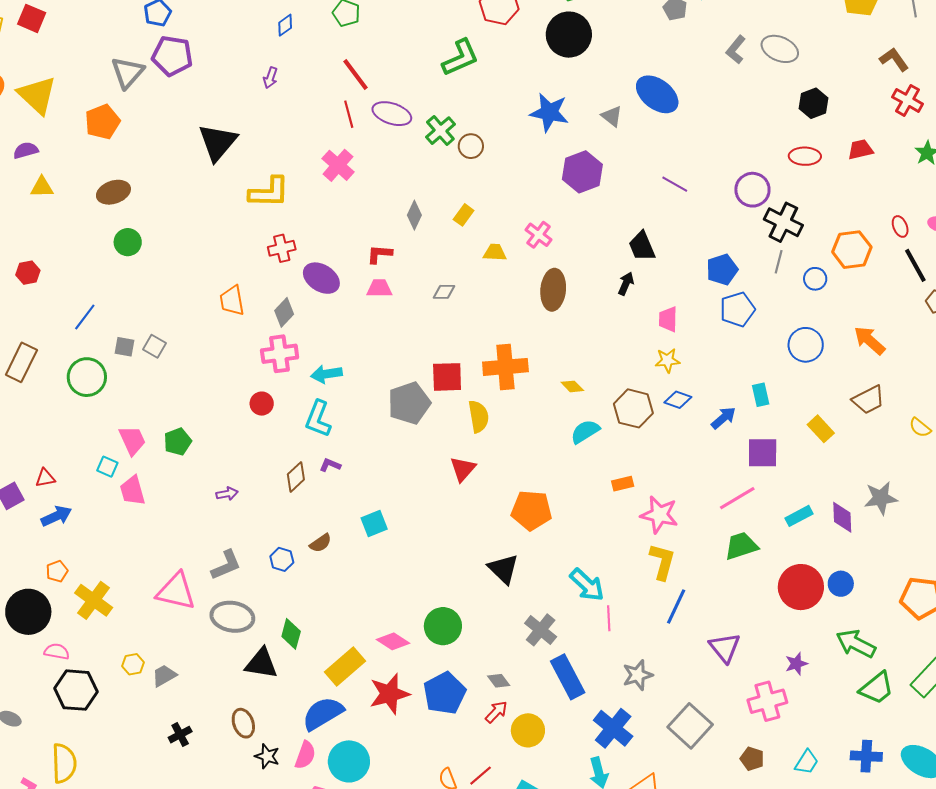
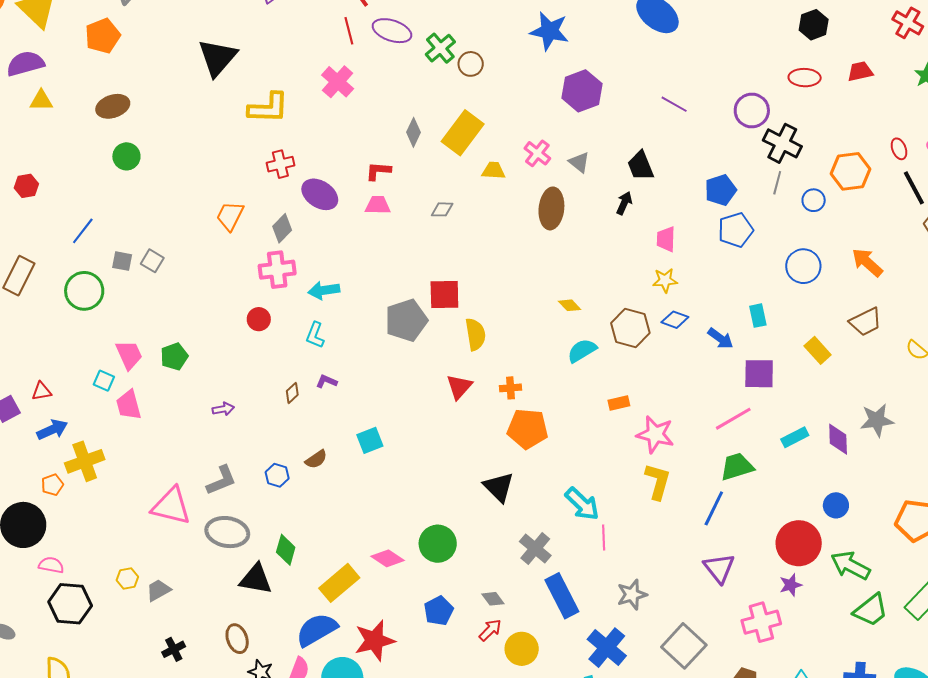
gray triangle: (612, 116) -> (579, 162), moved
purple semicircle: (26, 150) -> (25, 64), size x1.5
yellow rectangle: (464, 215) -> (463, 133), size x2.0
orange trapezoid: (232, 301) -> (230, 216), turned 36
orange cross: (505, 367) -> (510, 388), moved, size x0.5
blue arrow: (723, 418) -> (720, 338), turned 76
cyan L-shape: (318, 419) -> (315, 335), size x0.7
brown diamond: (296, 477) -> (292, 393), size x0.7
red circle: (801, 587) -> (799, 543), moved
yellow cross: (94, 600) -> (85, 461), moved, turned 33
blue line: (676, 607) -> (714, 508), moved
blue pentagon: (445, 693) -> (439, 611), size x0.7
red star: (389, 694) -> (375, 641), moved

